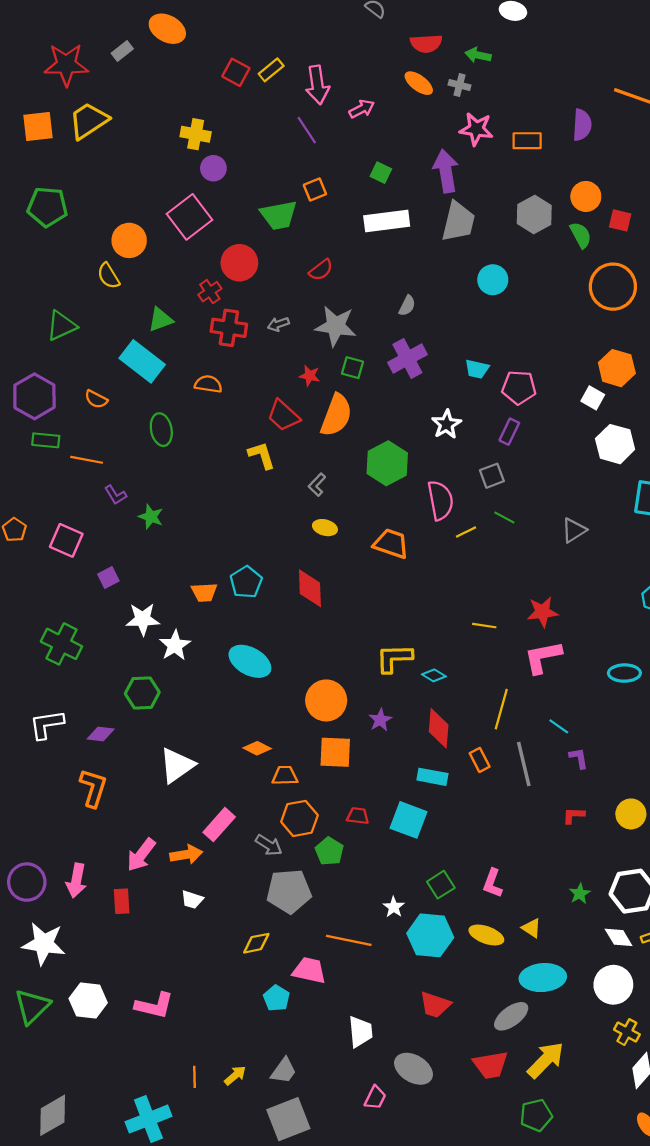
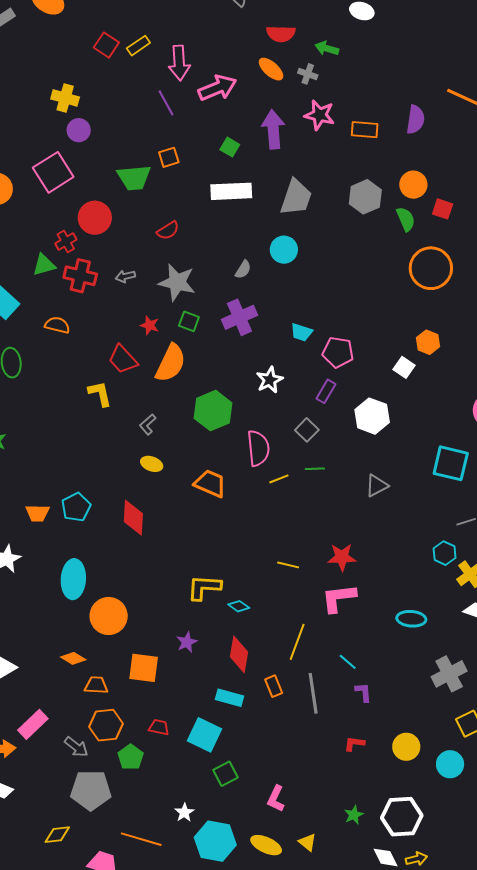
pink arrow: (362, 109) -> (217, 88), size x1.6
purple arrow: (446, 171) -> (273, 129), moved
cyan circle: (493, 280) -> (284, 250), moved
green triangle: (161, 319) -> (44, 265), moved
orange hexagon: (617, 368) -> (428, 342), size x0.7
white hexagon: (615, 444) -> (372, 416), moved
gray square: (492, 476) -> (307, 430), turned -30
green line: (504, 518) -> (315, 469), turned -36
cyan ellipse: (250, 661) -> (73, 579), turned 60
orange circle: (326, 700) -> (109, 616), moved
green square: (441, 885) -> (226, 774), moved

